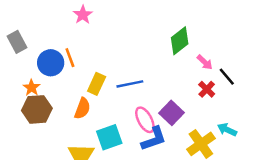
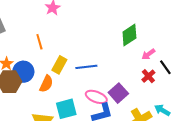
pink arrow: (205, 62) -> (148, 54), turned 96
blue circle: (51, 63) -> (23, 72), moved
pink ellipse: (145, 120) -> (96, 97), turned -45

